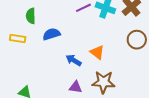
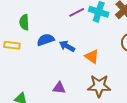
blue arrow: (74, 60) -> (67, 46), moved
purple triangle: (76, 87) -> (59, 88), moved

